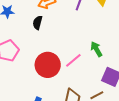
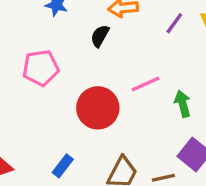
pink line: (73, 60) -> (146, 84), moved

